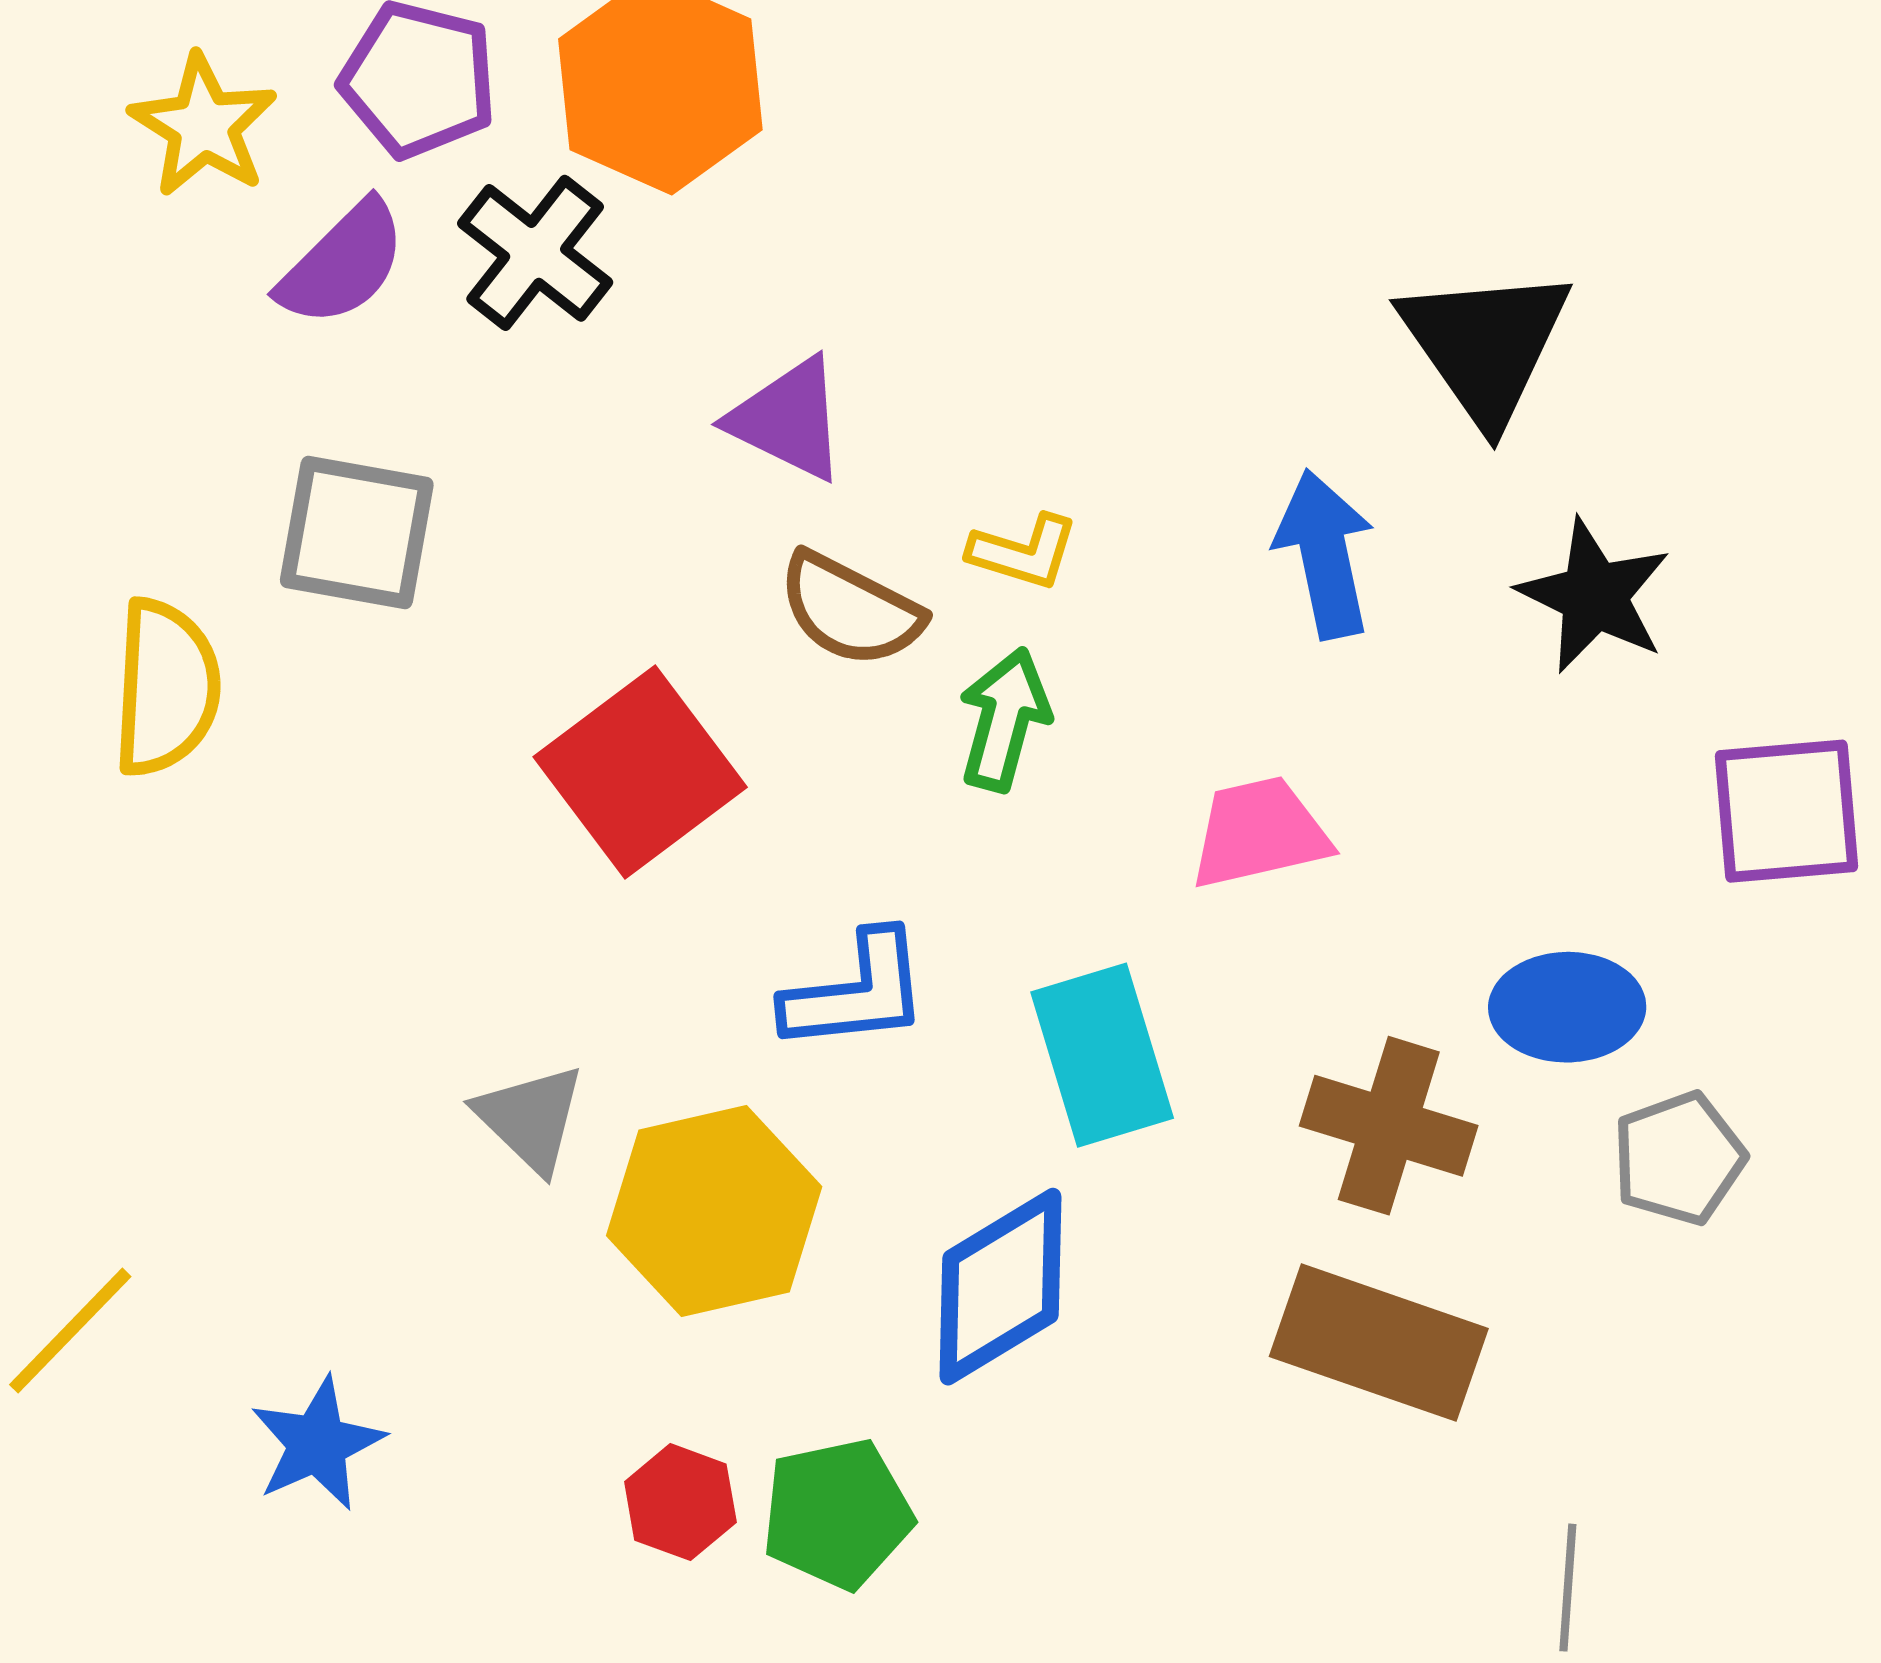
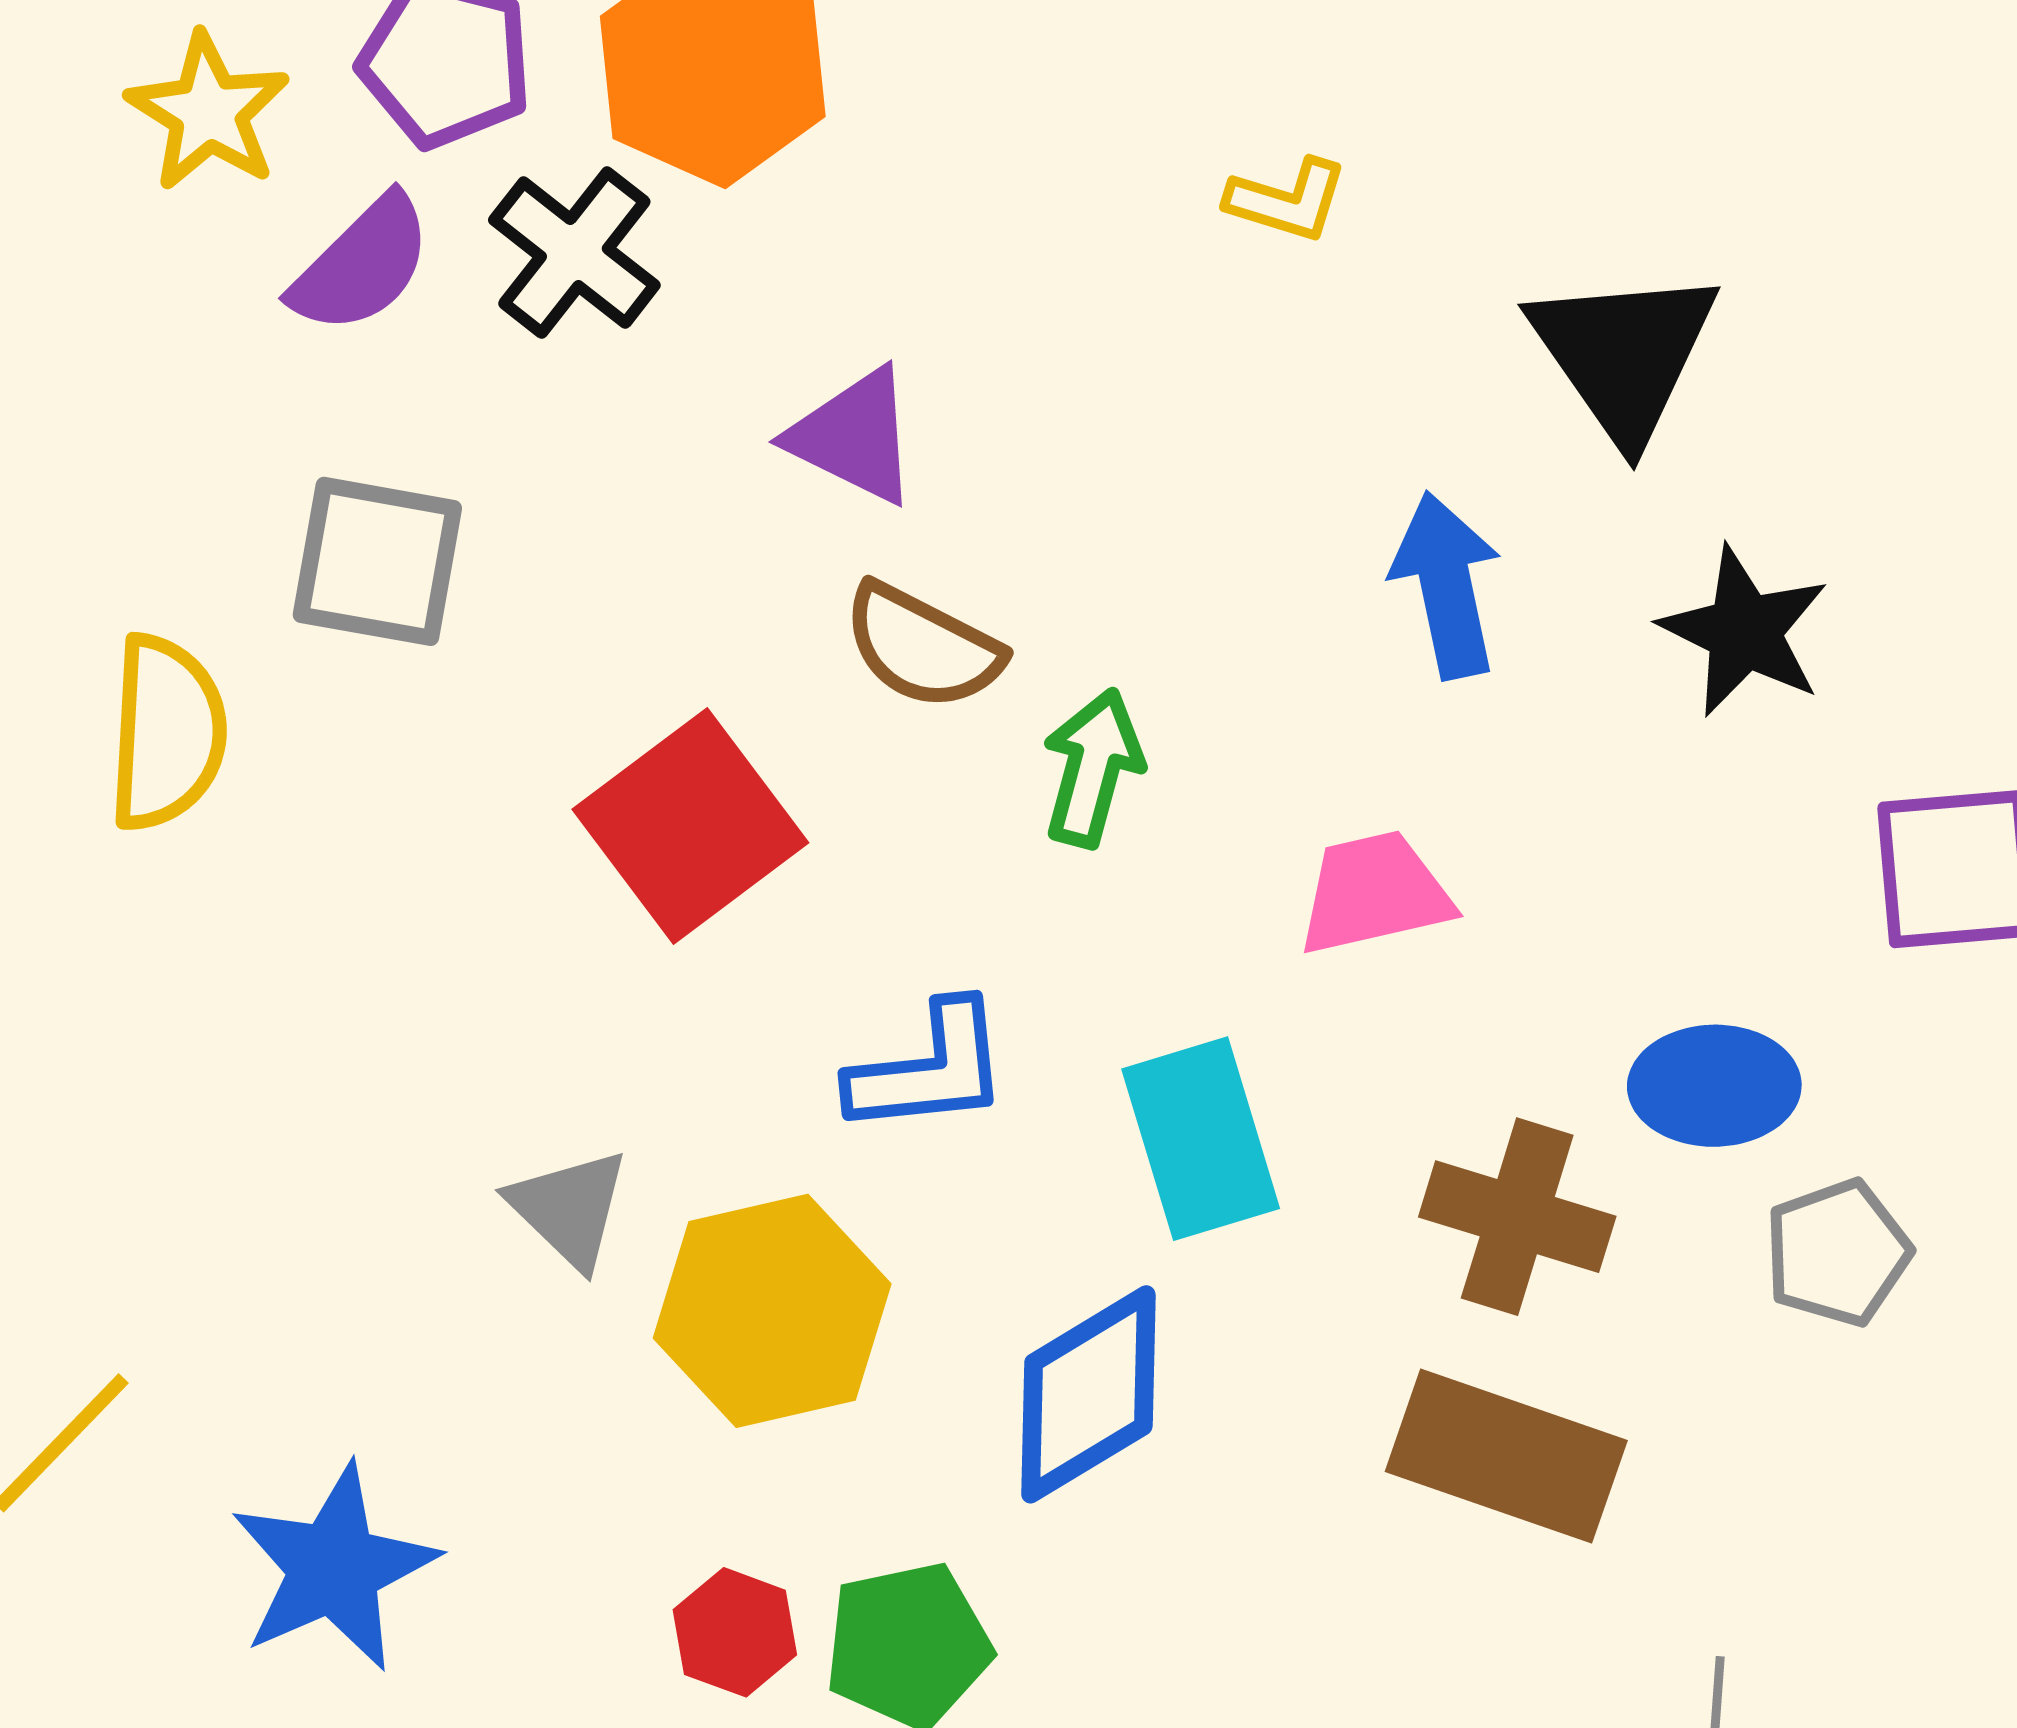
yellow L-shape: (1023, 552) -> (1287, 200), moved
blue star: (317, 1444) -> (334, 1568), size x1.4

